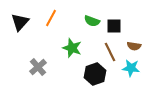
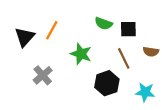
orange line: (51, 18) -> (52, 30), moved
black triangle: (20, 22) -> (25, 37), moved
cyan star: (131, 68) -> (145, 92), moved

